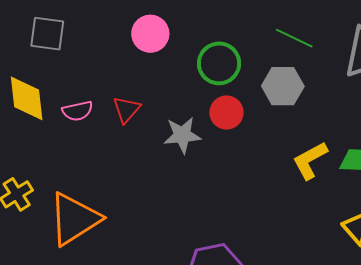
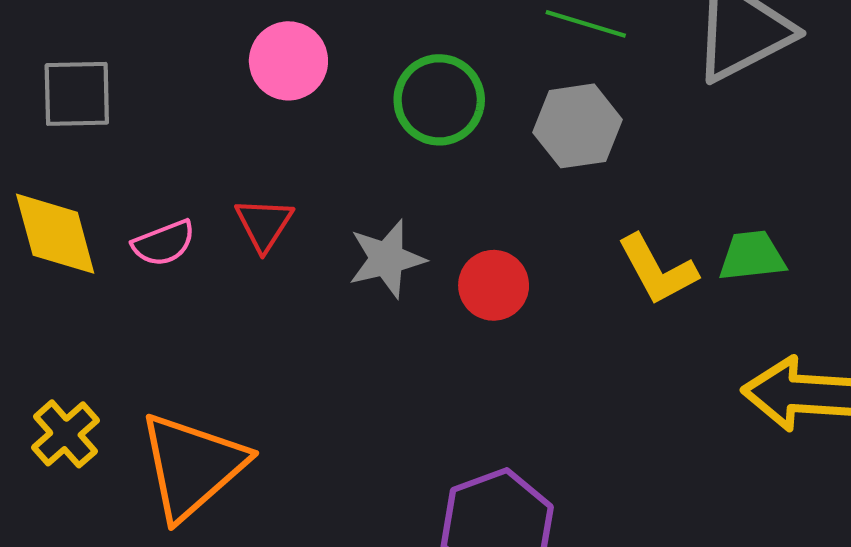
red circle: (226, 113) -> (494, 285), moved
yellow L-shape: (310, 160) -> (657, 270), turned -81

